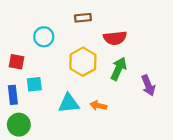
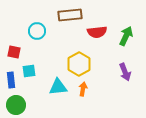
brown rectangle: (83, 18) -> (70, 15), size x1.6
yellow hexagon: (83, 62) -> (79, 64), moved
green arrow: (119, 69) -> (126, 36), moved
orange arrow: (98, 106) -> (83, 89), turned 88

